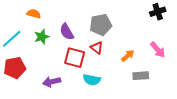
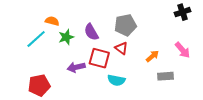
orange semicircle: (34, 14) -> (52, 21), moved
red pentagon: (15, 68) -> (39, 85), moved
purple arrow: (52, 82) -> (76, 67), moved

